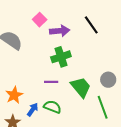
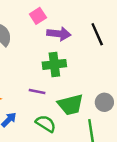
green trapezoid: (81, 87) -> (70, 105), turned 105
green semicircle: (52, 107) -> (46, 124), moved

